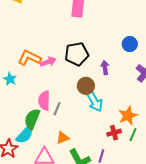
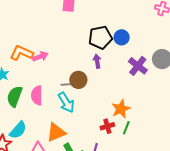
black pentagon: (77, 54) -> (100, 37), moved
cyan arrow: (95, 101) -> (66, 102), moved
gray line: (57, 109) -> (68, 84), moved, turned 64
green semicircle: (32, 119) -> (15, 96), moved
orange triangle: (63, 138) -> (56, 132), size x1.5

